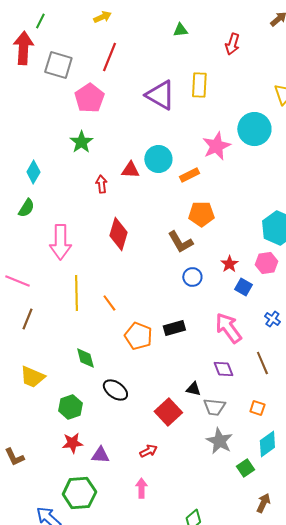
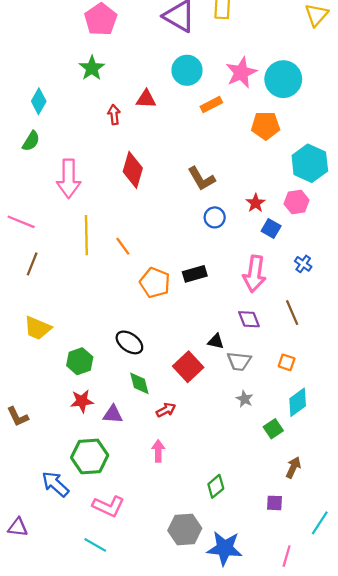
cyan circle: (254, 129) -> (283, 79), moved
cyan circle: (158, 159) -> (187, 70), moved
orange pentagon: (201, 214) -> (266, 126), moved
pink arrow: (228, 328) -> (254, 274), turned -136
green diamond: (85, 358) -> (139, 383), moved
gray star: (219, 441) -> (245, 399), size x0.6

